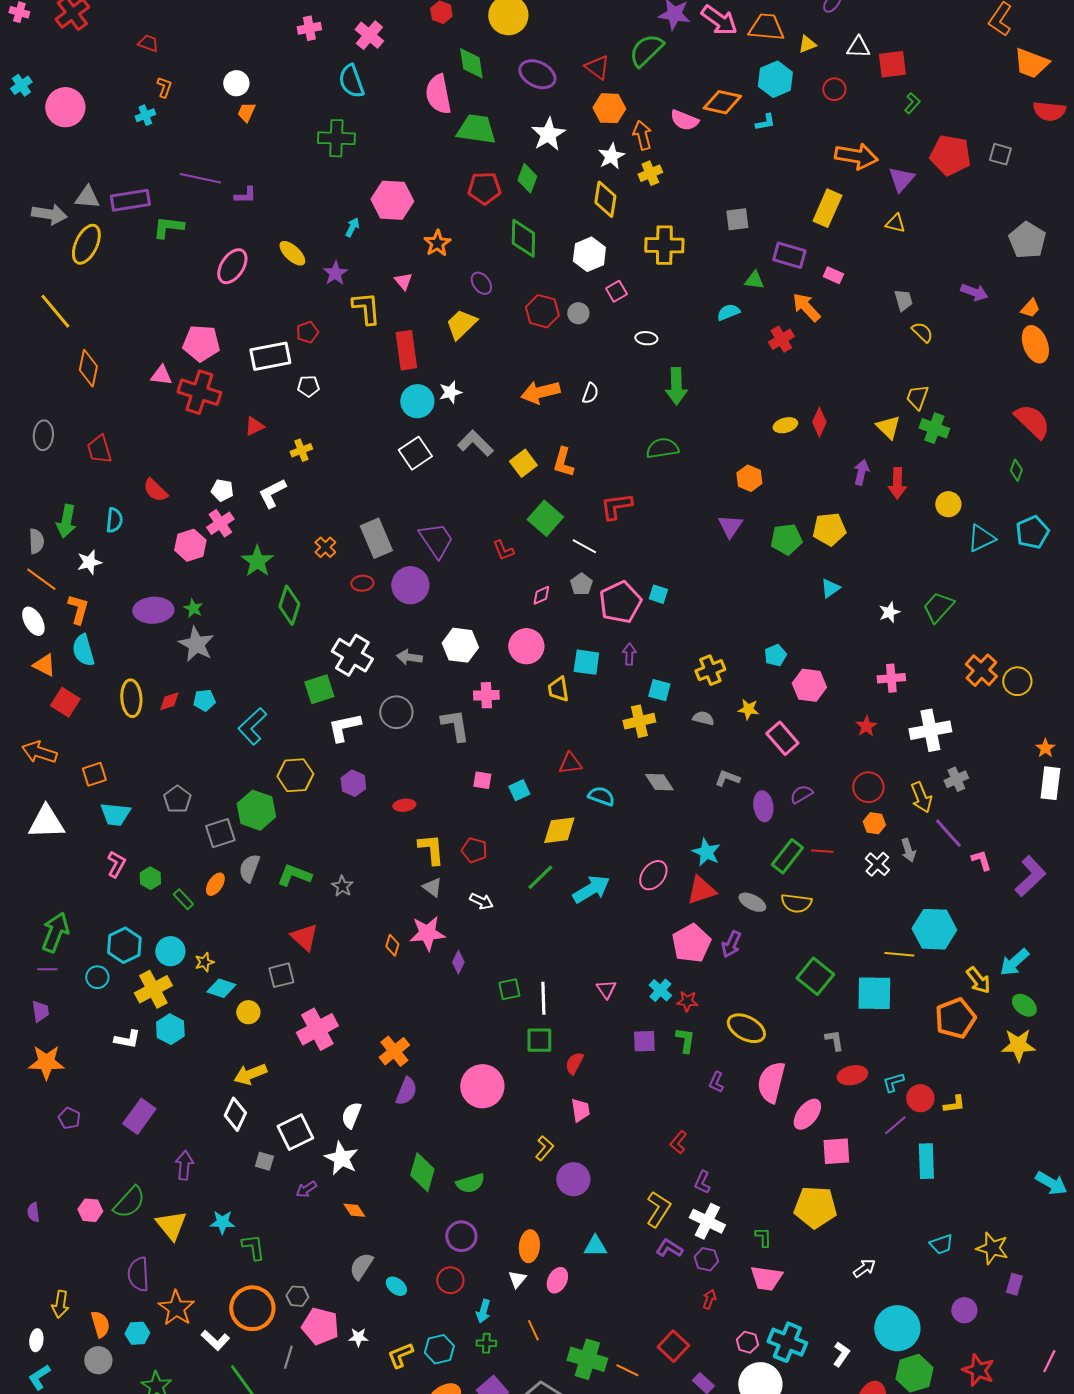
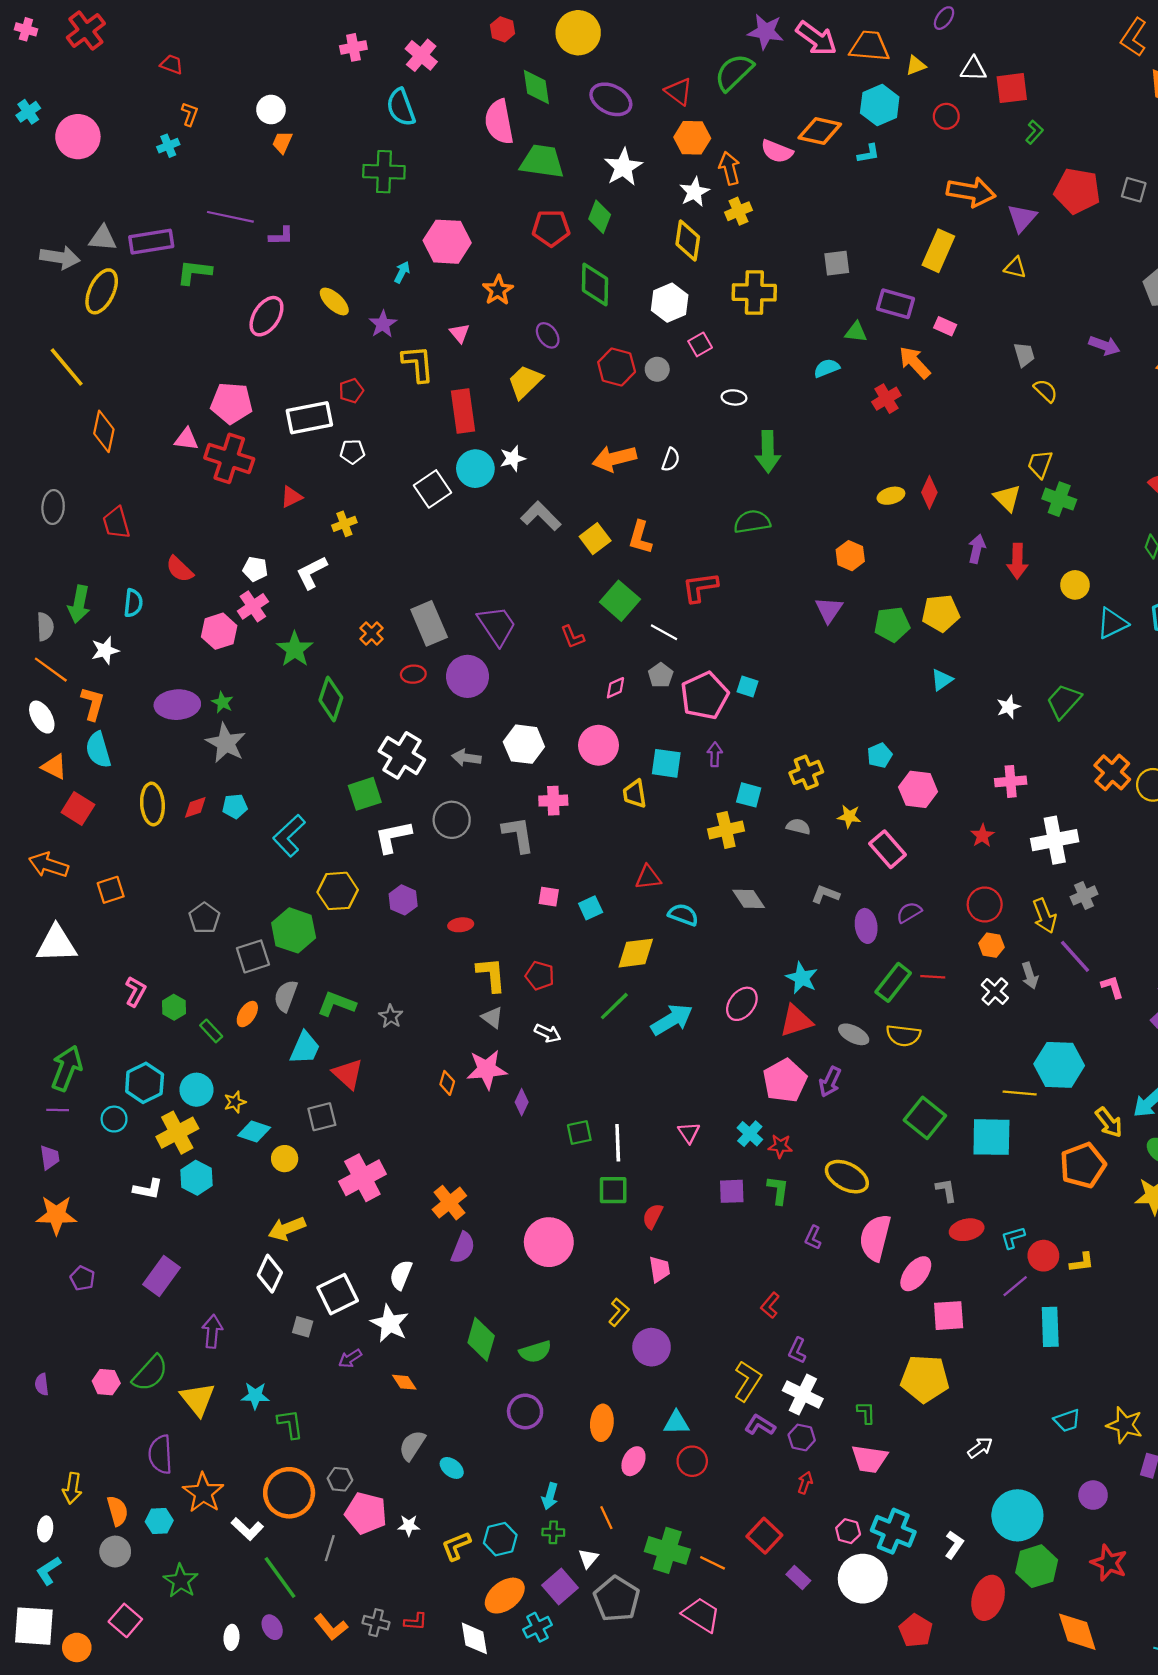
white square: (415, 453) -> (432, 489), moved
cyan trapezoid: (115, 814) -> (305, 1048), moved, turned -72
white triangle: (517, 1279) -> (588, 1558), moved
red circle: (450, 1280) -> (692, 1461), moved

